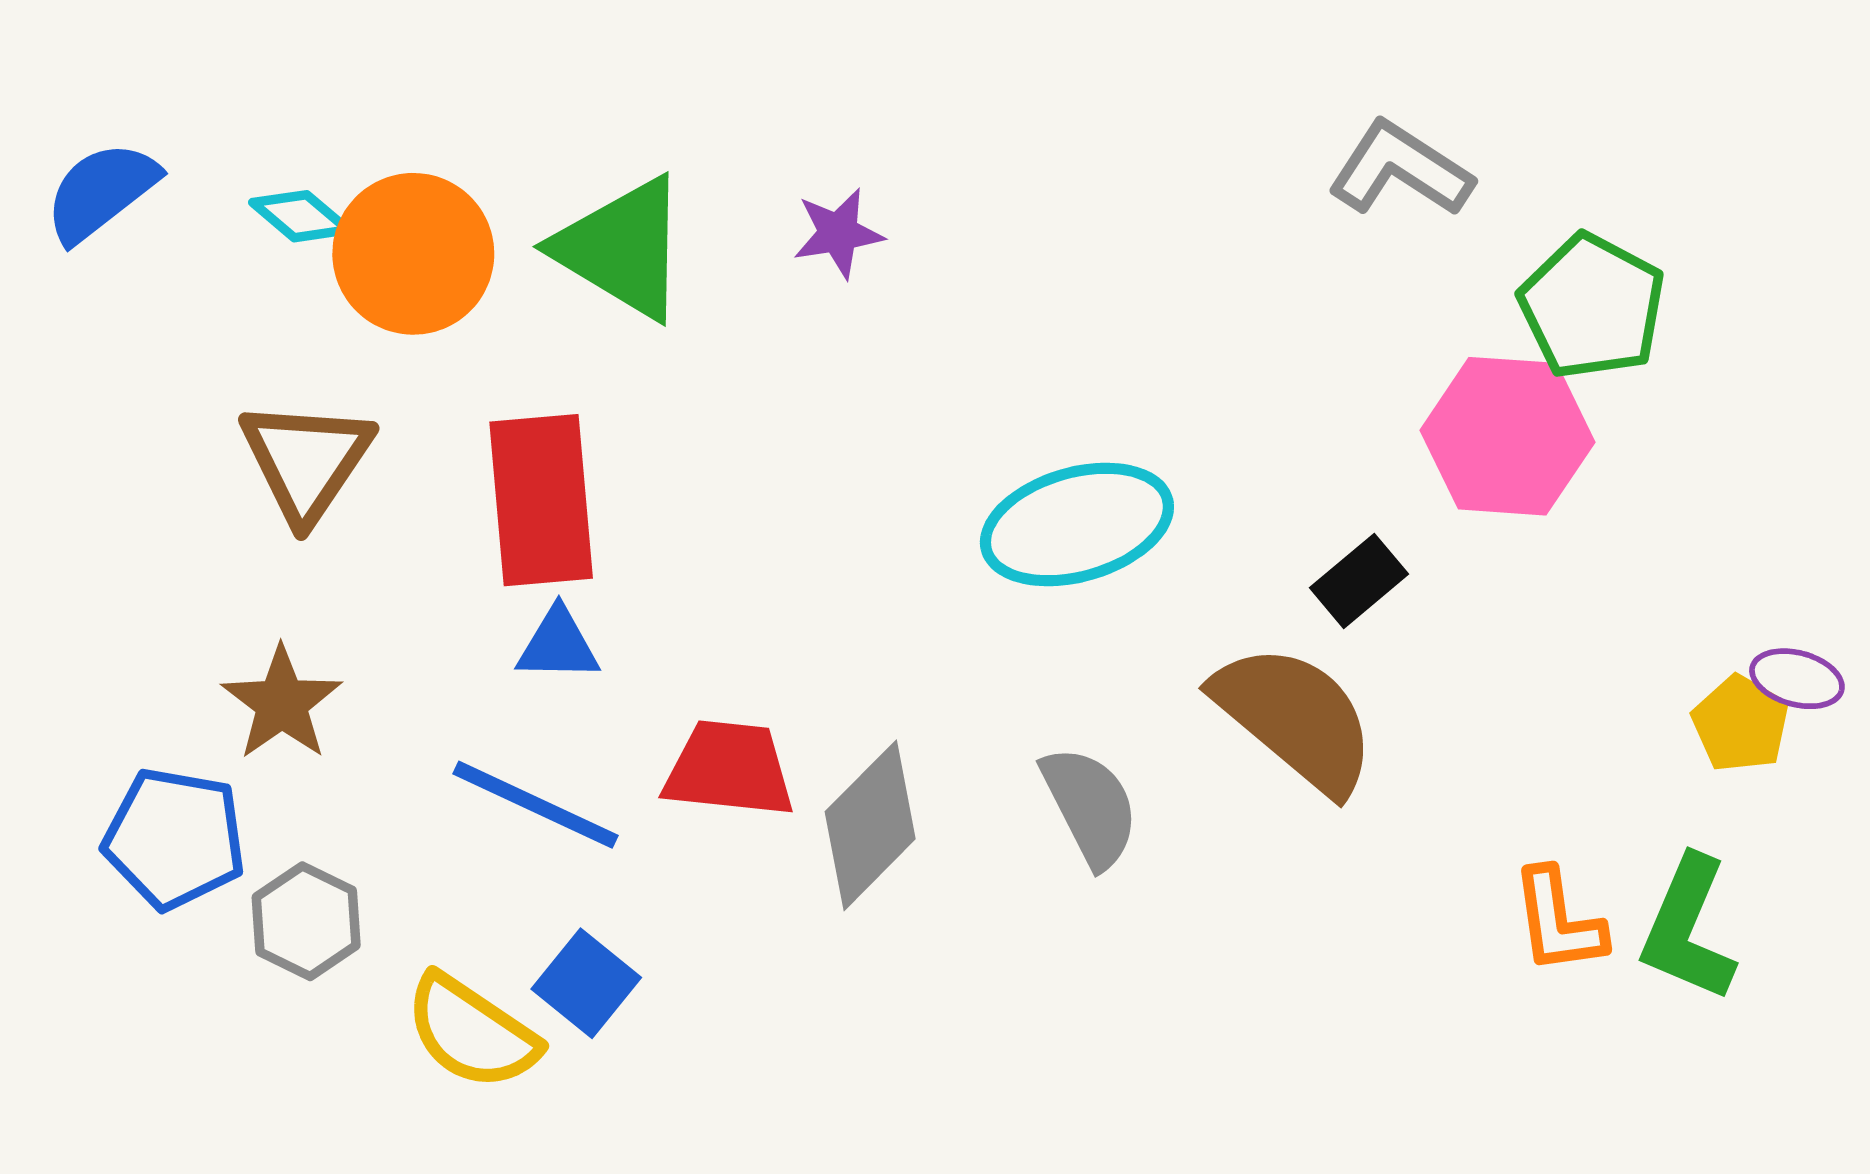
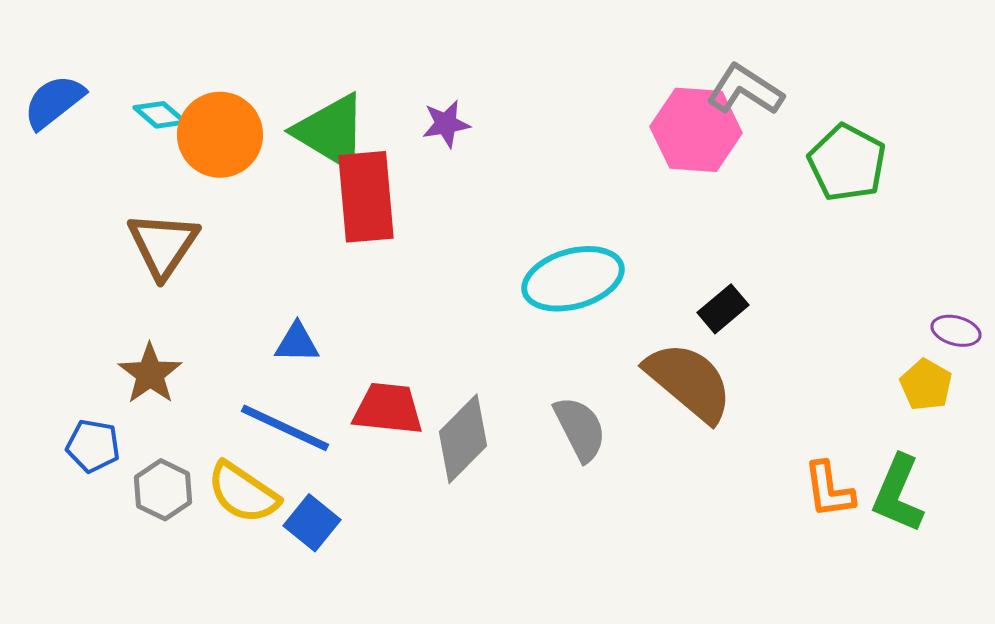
pink hexagon: (1507, 436) -> (696, 130), moved
red rectangle: (541, 500) -> (366, 197), moved
purple ellipse: (1797, 679) -> (956, 331), moved
blue pentagon: (175, 838) -> (93, 446), size x0.7
yellow semicircle: (472, 1032) -> (243, 493), moved

